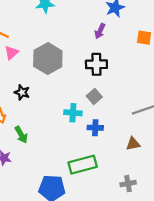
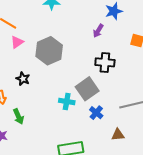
black cross: (96, 64) -> (105, 62), moved
gray square: (94, 96) -> (87, 89), size x1.6
blue cross: (95, 128) -> (96, 113), moved, turned 32

